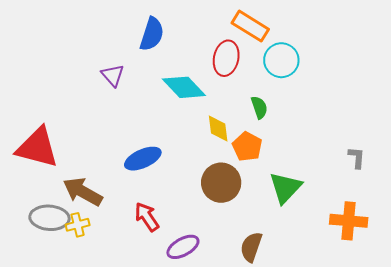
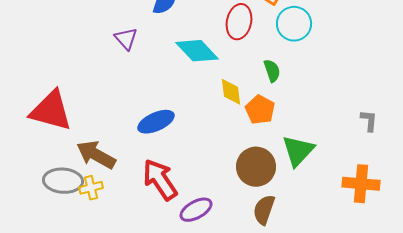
brown circle: (221, 183) -> (256, 167), moved
red arrow: (147, 217) -> (160, 180), size x1.4

